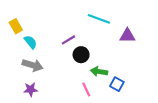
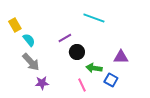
purple triangle: (127, 36) -> (121, 57), moved
gray arrow: (33, 65) -> (31, 62), turned 30
purple star: (31, 89) -> (42, 83), moved

